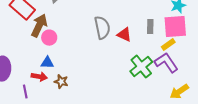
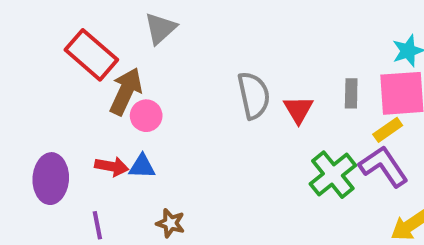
red triangle: (124, 35) -> (298, 110), turned 35
red arrow: (39, 77) -> (112, 166), moved
brown star: (61, 82) -> (170, 223), moved

